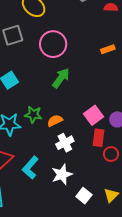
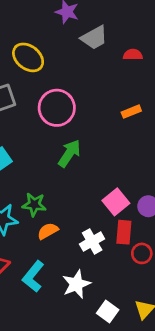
orange semicircle: (55, 121) -> (48, 231), moved
white cross: (65, 143) -> (92, 241), moved

